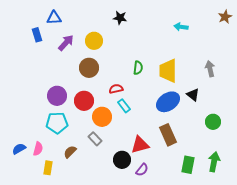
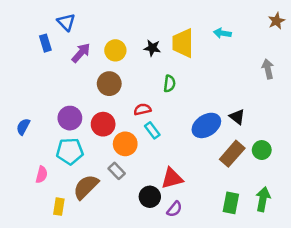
blue triangle: (54, 18) -> (66, 22), turned 49
black star: (120, 18) -> (152, 48), moved
gray arrow: (210, 69) -> (268, 69), moved
yellow trapezoid: (168, 71) -> (183, 43), moved
brown rectangle: (168, 135) -> (232, 154), moved, turned 65
blue semicircle: (19, 149) -> (23, 127), moved, turned -32
pink semicircle: (38, 149) -> (42, 175), moved
brown semicircle: (70, 152) -> (86, 187), size x1.6

